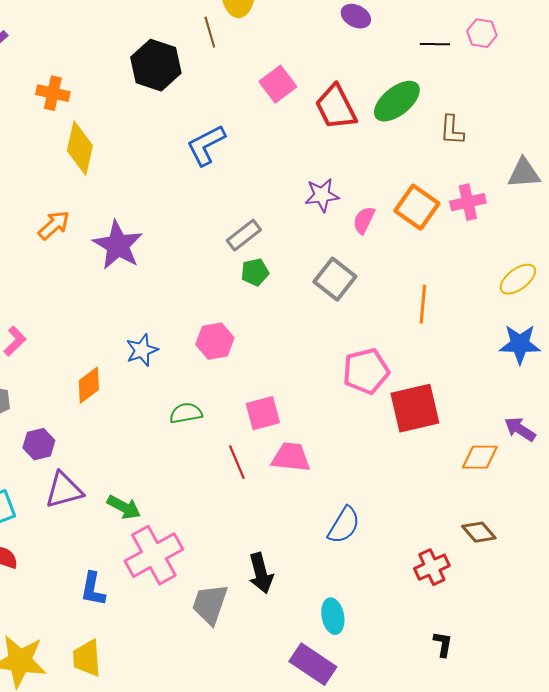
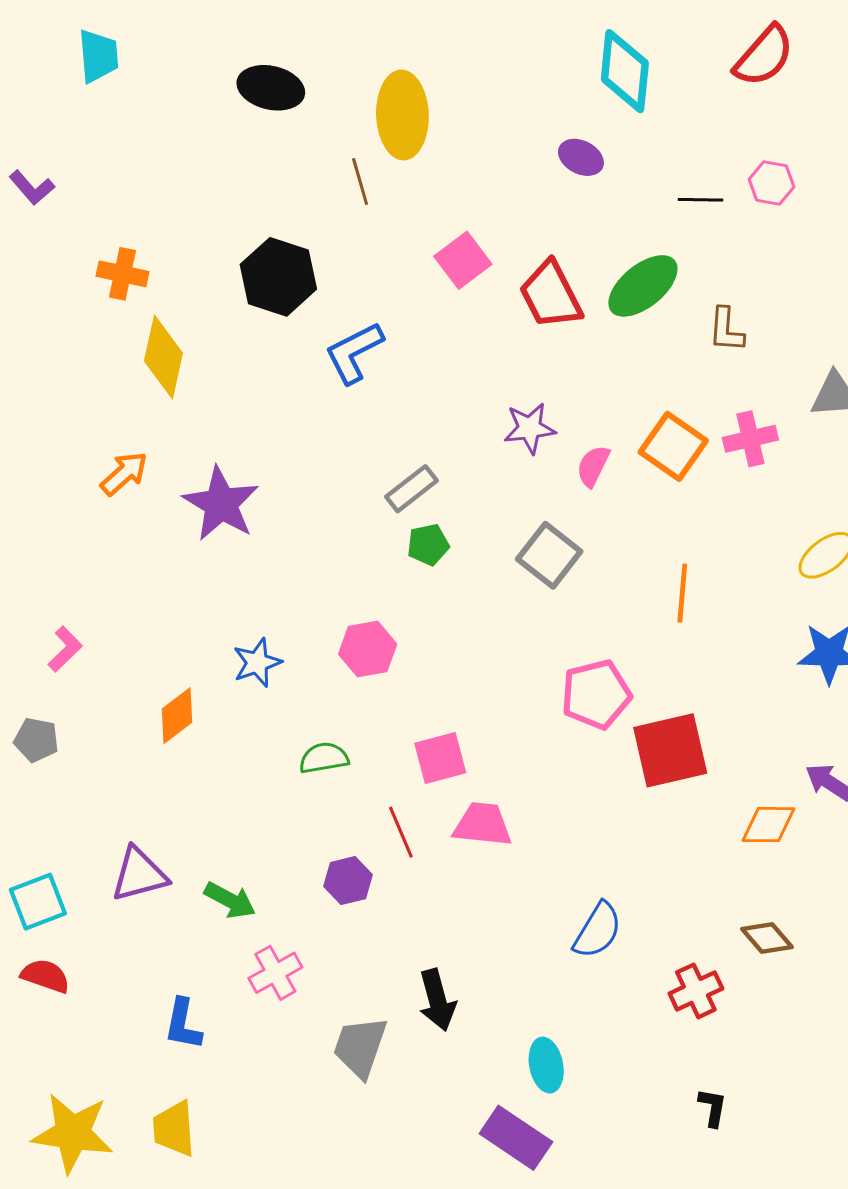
black hexagon: (156, 65) -> (278, 277), moved
purple hexagon: (39, 444) -> (348, 881), moved
blue semicircle: (344, 525) -> (598, 930), moved
pink cross: (154, 555) -> (275, 973), size x0.6

